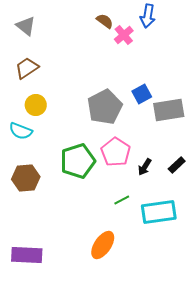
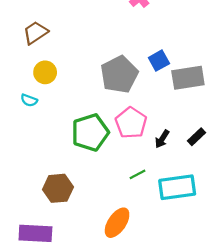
cyan semicircle: (21, 131) -> (29, 100), size x0.7
brown hexagon: (26, 178) -> (58, 188), moved

